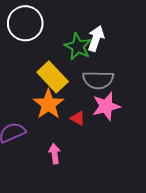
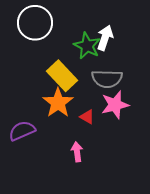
pink arrow: (55, 154) -> (77, 152), moved

